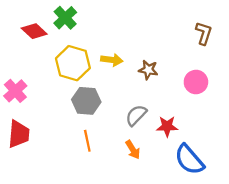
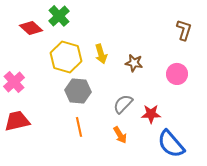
yellow arrow: (112, 60) -> (101, 54), turned 66
red trapezoid: (19, 134) -> (17, 121), turned -108

